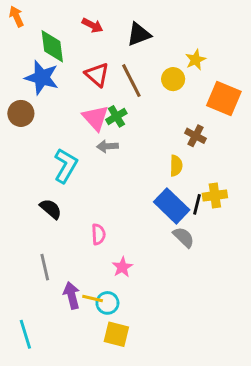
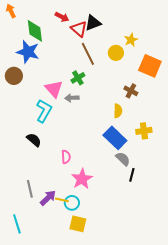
red triangle: (97, 75) -> (79, 29), moved
pink triangle: (96, 118) -> (54, 89), moved
black line: (197, 204) -> (132, 175), moved
gray line: (45, 267) -> (30, 189), moved
pink star: (122, 267) -> (82, 179), size x1.5
purple arrow: (72, 295) -> (48, 198), turned 60

